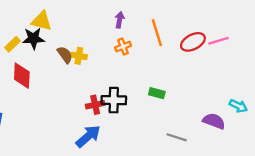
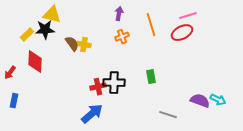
pink line: (219, 41) -> (188, 16), moved
green rectangle: (157, 93) -> (151, 77), turned 64
cyan arrow: (238, 106) -> (218, 100), moved

